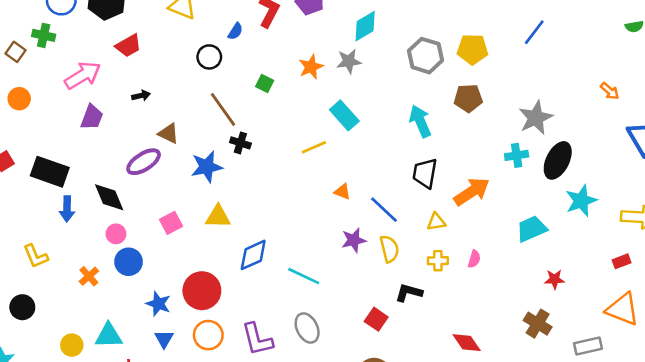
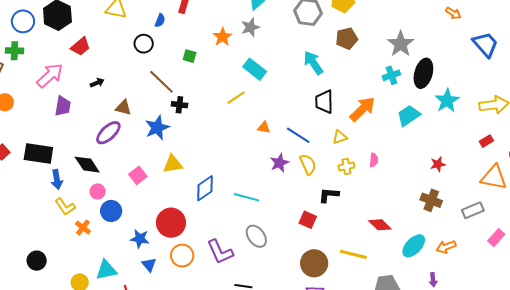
cyan trapezoid: (532, 229) -> (409, 115), moved
yellow L-shape: (36, 256) -> (65, 207), moved

